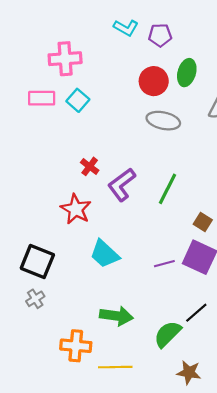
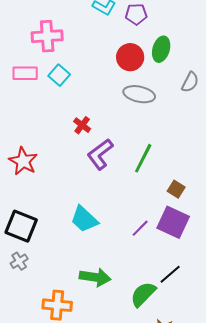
red cross: (90, 166) -> (82, 125), moved
red star: (76, 209) -> (23, 161), moved
purple line: (164, 264) -> (140, 228), turned -30

